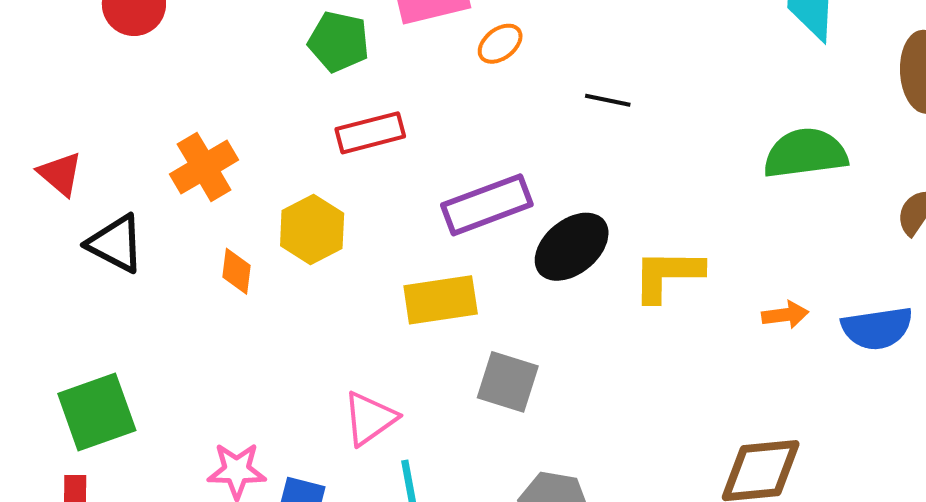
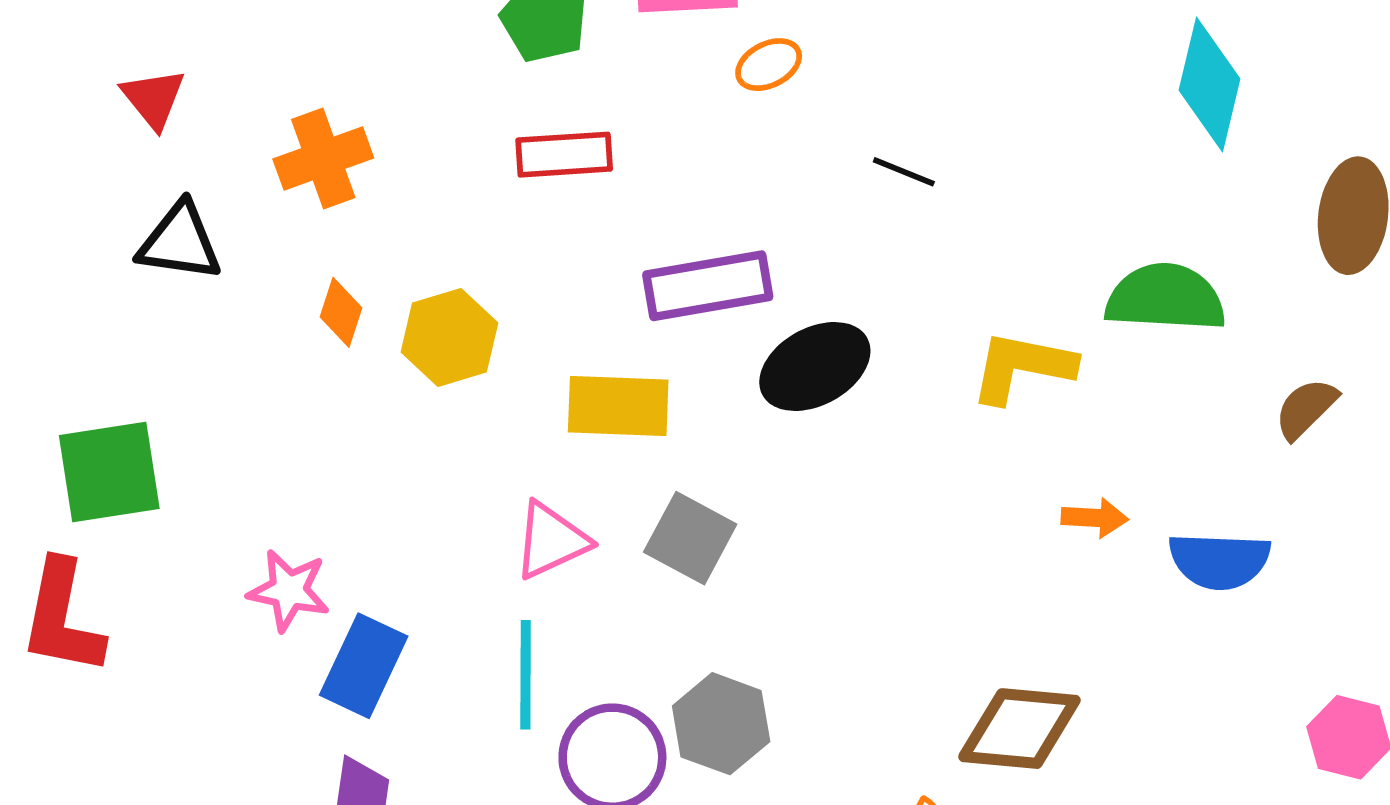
red triangle: (60, 174) -> (153, 98), moved
yellow hexagon: (312, 230) -> (449, 338), moved
black triangle: (116, 244) -> (180, 242), turned -30
yellow L-shape: (668, 275) -> (1022, 367), moved
pink triangle: (370, 418) -> (551, 541), moved

